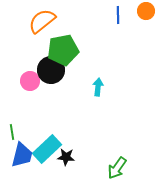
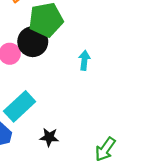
cyan rectangle: (47, 149) -> (20, 106), moved

